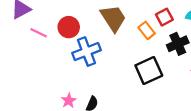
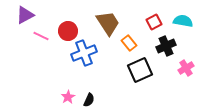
orange rectangle: (147, 30) -> (129, 43), moved

